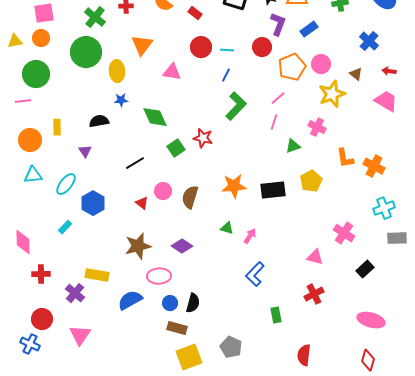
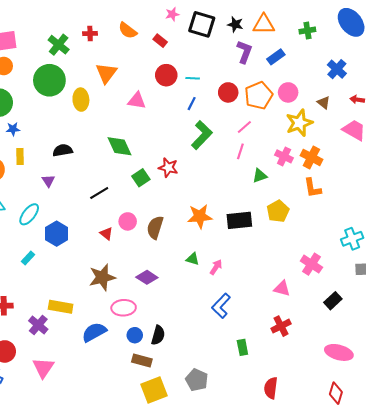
red circle: (262, 47) -> (228, 92), moved
blue star: (121, 100) -> (13, 129), moved
orange cross: (374, 166) -> (311, 157), moved

